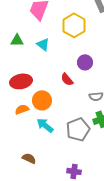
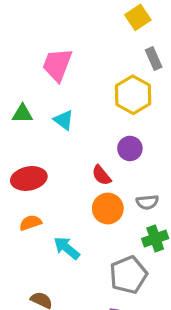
yellow hexagon: (74, 25) -> (133, 95), moved
orange circle: (42, 100) -> (108, 209), moved
gray pentagon: (78, 129) -> (128, 275), moved

